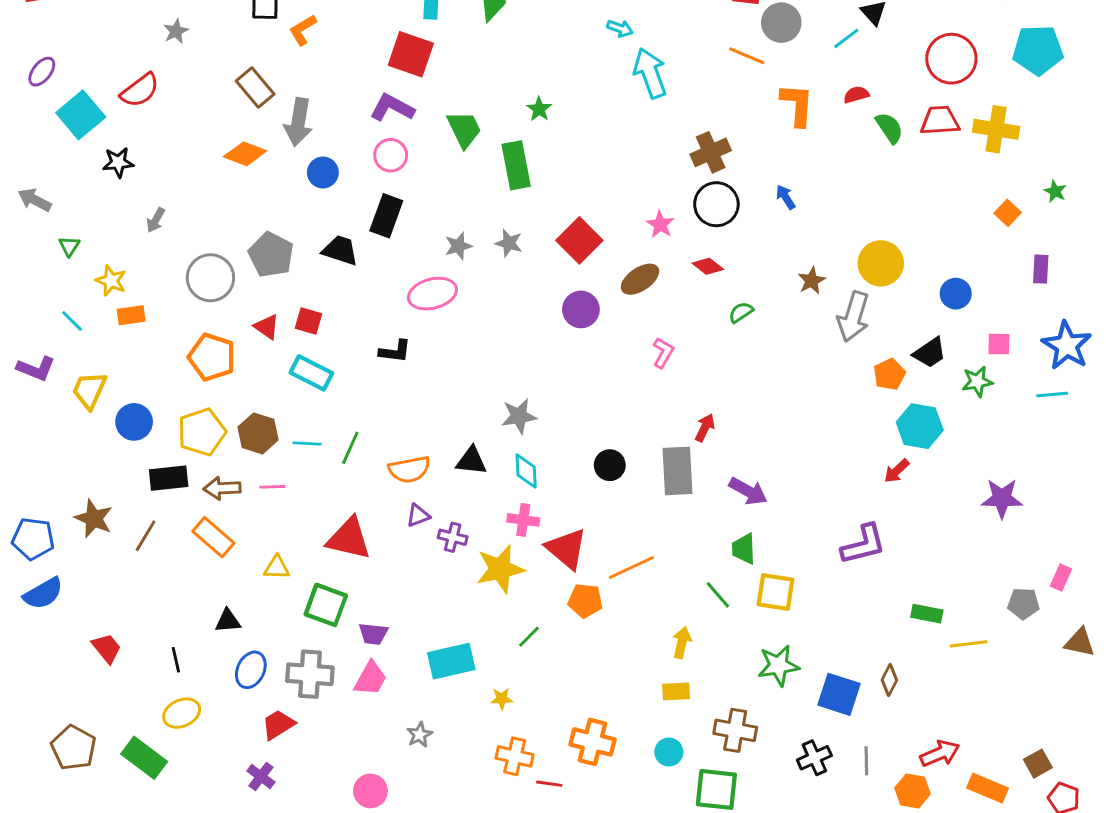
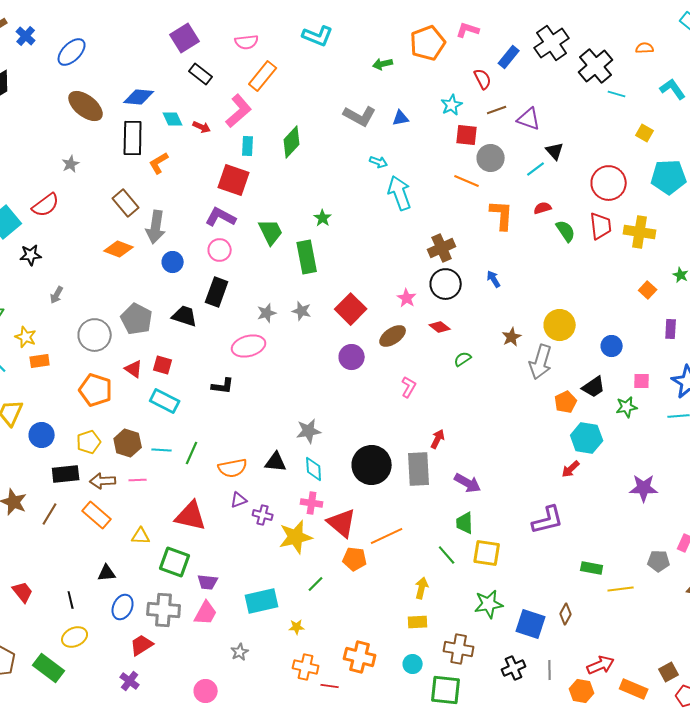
red trapezoid: (940, 121) -> (601, 226), turned 88
yellow pentagon: (202, 432) -> (89, 442), size x0.7
black circle: (610, 465) -> (372, 465), size x1.8

